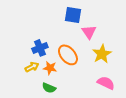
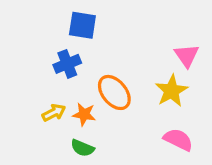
blue square: (73, 15) -> (82, 25), moved
pink triangle: (89, 32) -> (187, 55), moved
blue cross: (40, 48) -> (67, 64), moved

